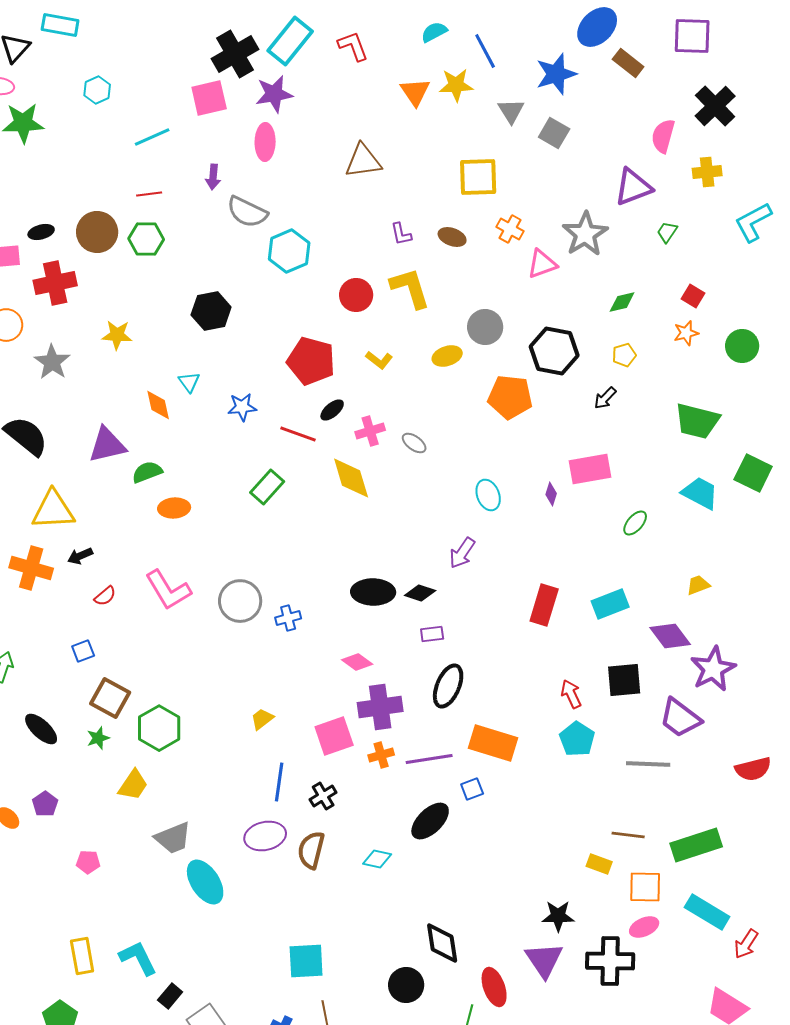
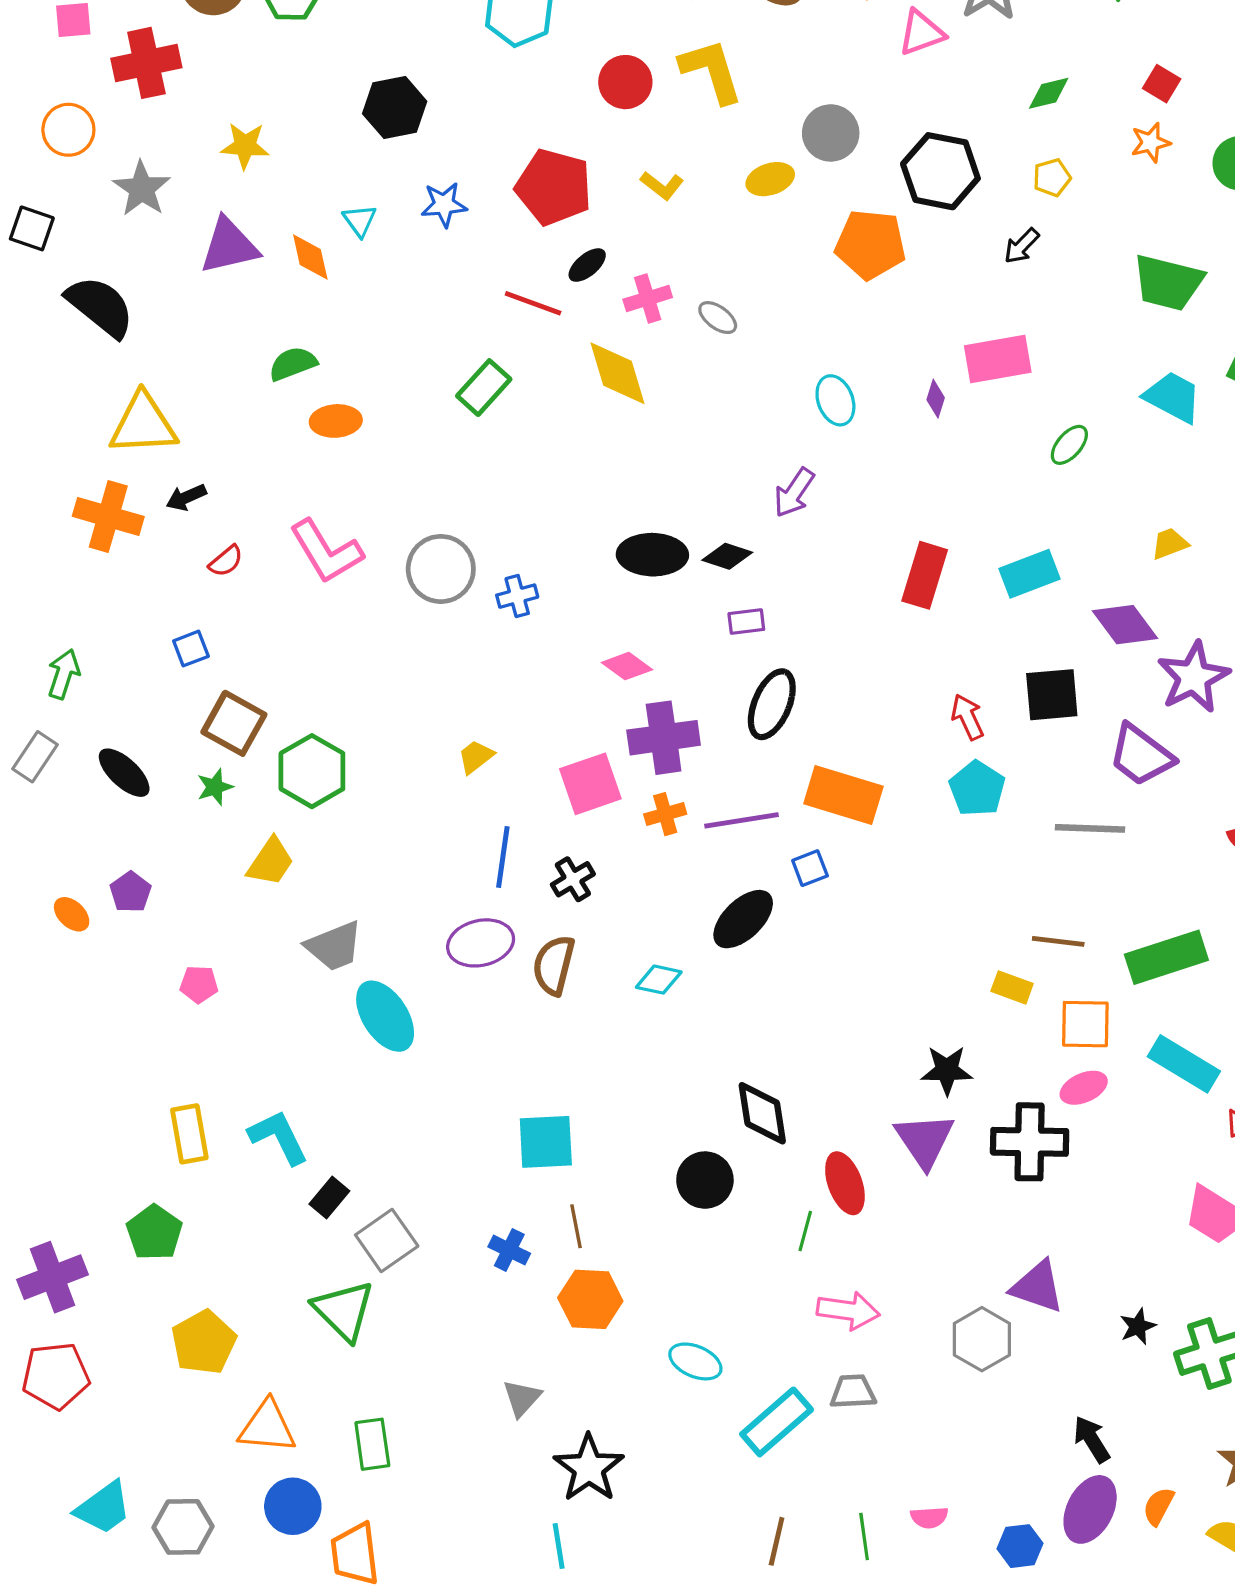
blue star: (242, 407) -> (444, 205), moved
purple triangle: (107, 445) -> (229, 246), moved

